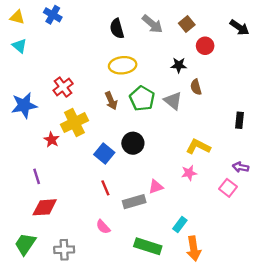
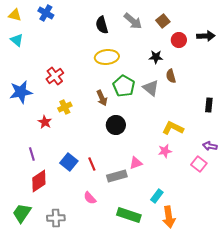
black arrow: (239, 27) -> (206, 36), moved, turned -36
brown arrow: (111, 101) -> (102, 98), moved
yellow cross: (74, 123) -> (65, 107), size x0.6
blue square: (104, 153) -> (69, 162), moved
red diamond: (45, 207) -> (39, 181), turned -30

